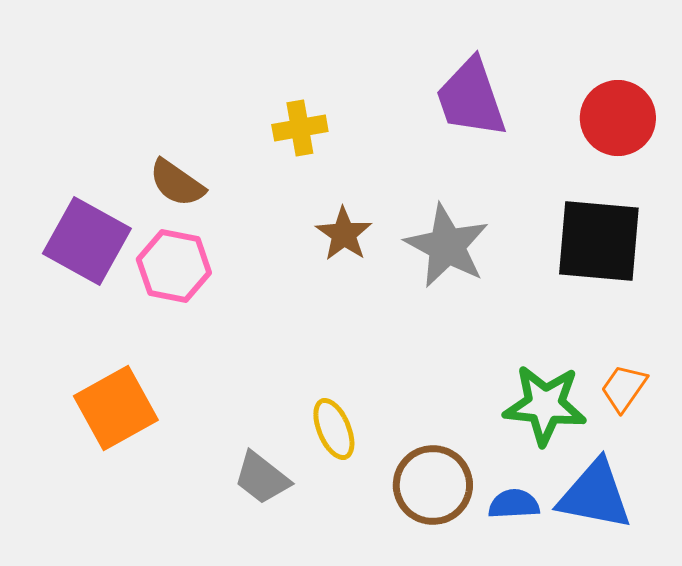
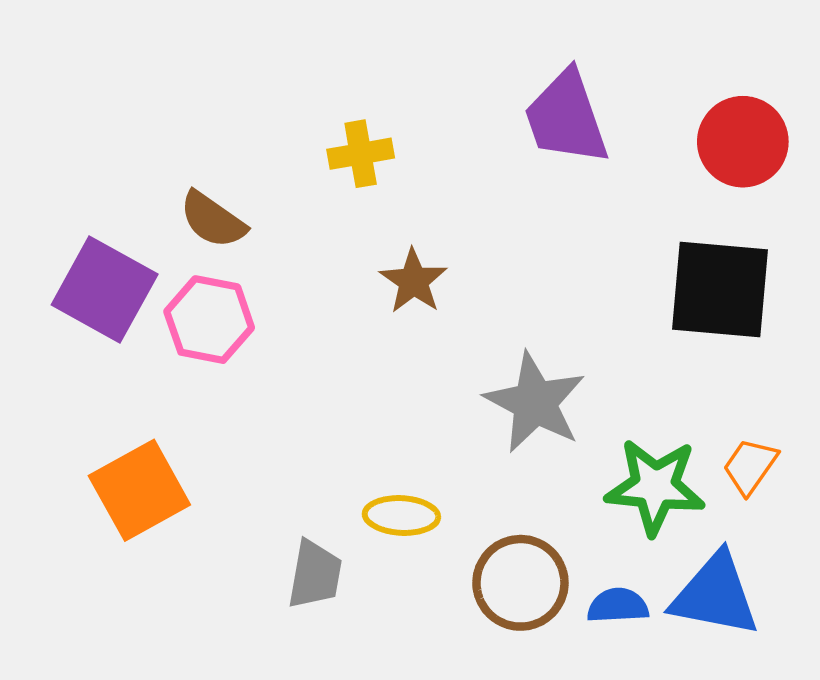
gray star: (447, 246) -> (535, 403), moved
yellow ellipse: (334, 429) -> (401, 515), turned -64
gray trapezoid: (262, 478) -> (315, 574), turned -118

